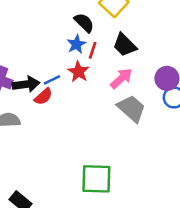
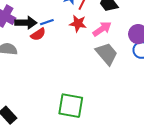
red star: (78, 72) -> (78, 23), moved, turned -30

